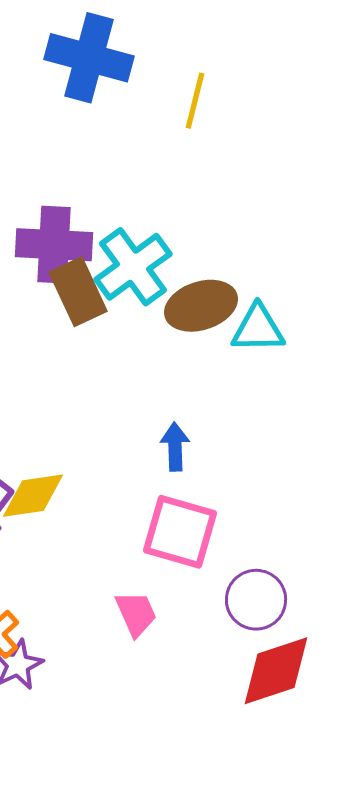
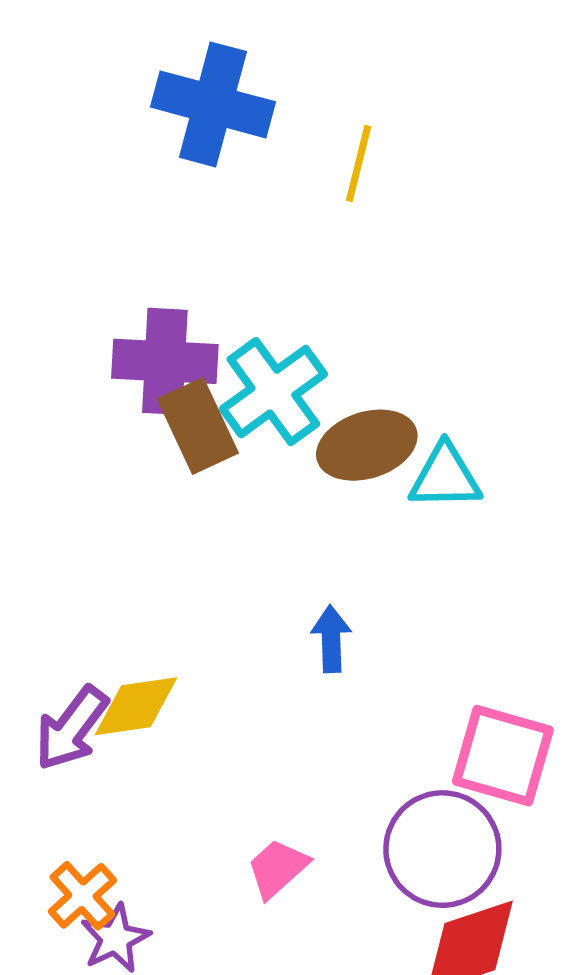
pink square: (180, 532) -> (503, 756), moved
purple circle: (256, 600) -> (442, 849), size x1.4
pink trapezoid: (136, 614) -> (278, 868), turned -108

